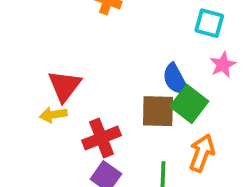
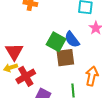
green square: (189, 104) -> (56, 42), moved
red cross: (101, 138) -> (26, 76), moved

